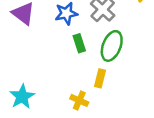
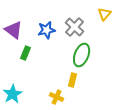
green rectangle: (79, 43) -> (26, 53), moved, turned 40

